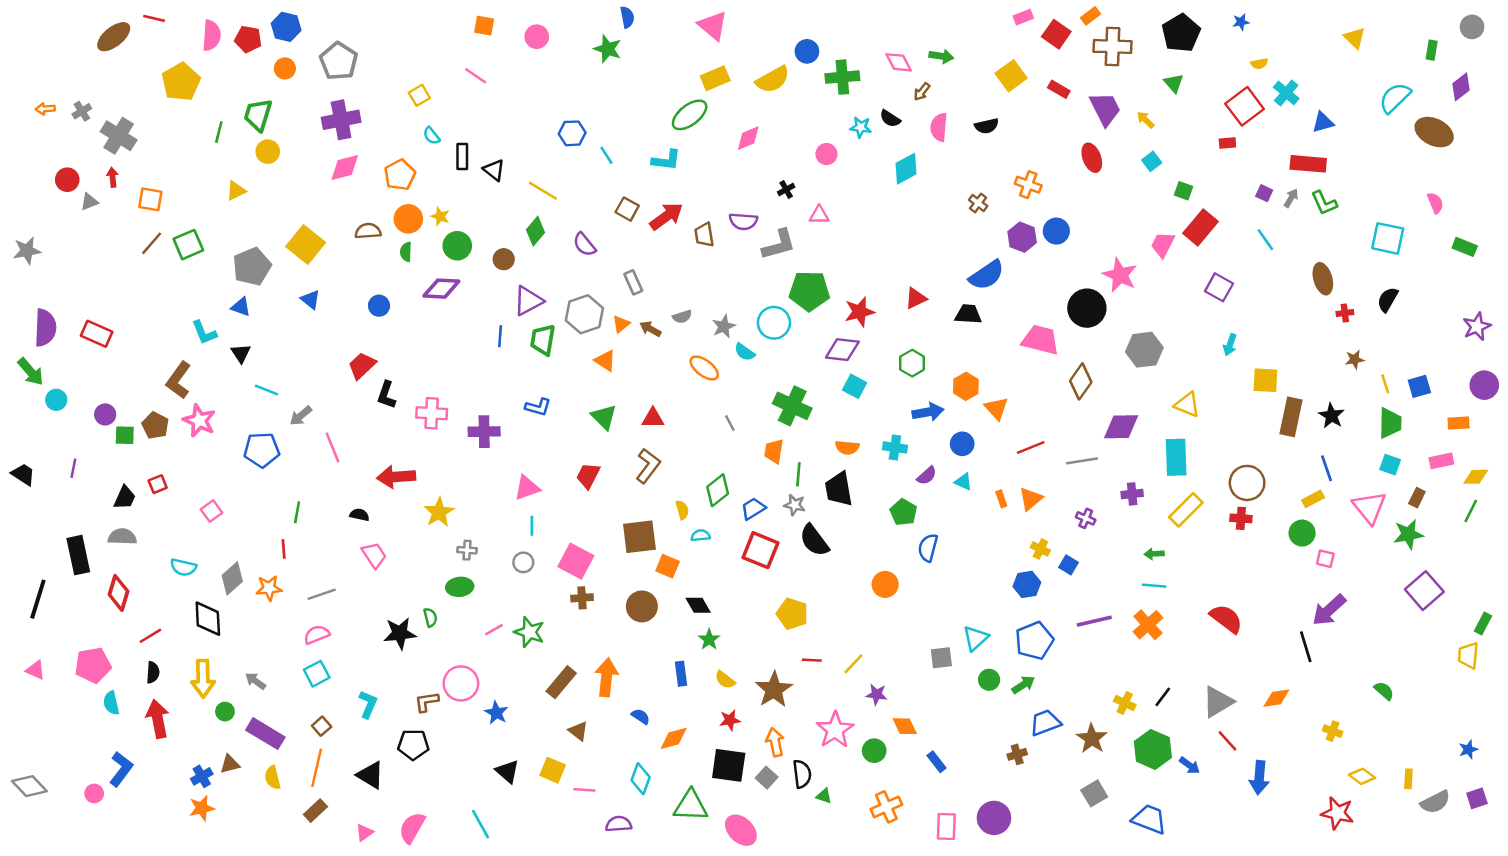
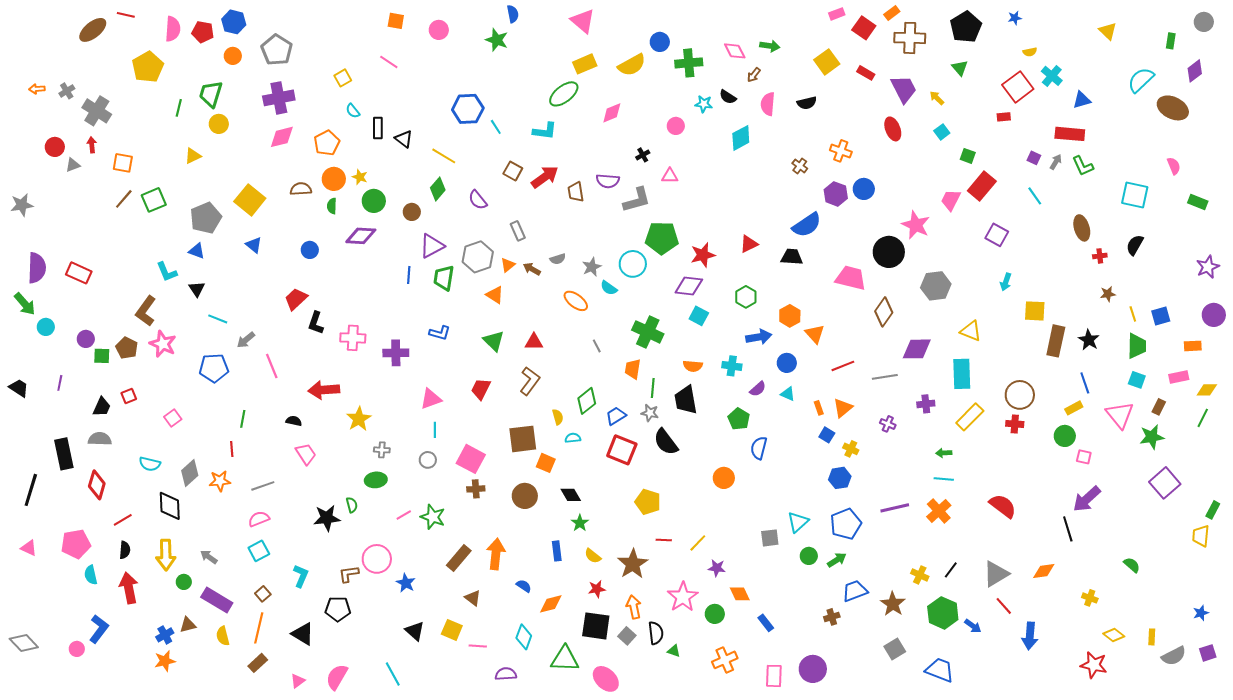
blue hexagon: (572, 133) -> (468, 109), size x1.4
blue square: (1069, 565) -> (827, 435), moved

